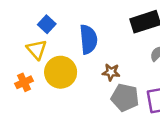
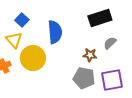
brown star: (111, 72) -> (90, 55), moved

